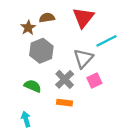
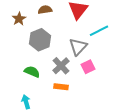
brown star: (28, 28) -> (19, 19), moved

